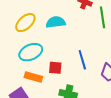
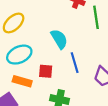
cyan semicircle: (56, 22) -> (59, 39), moved, turned 66

